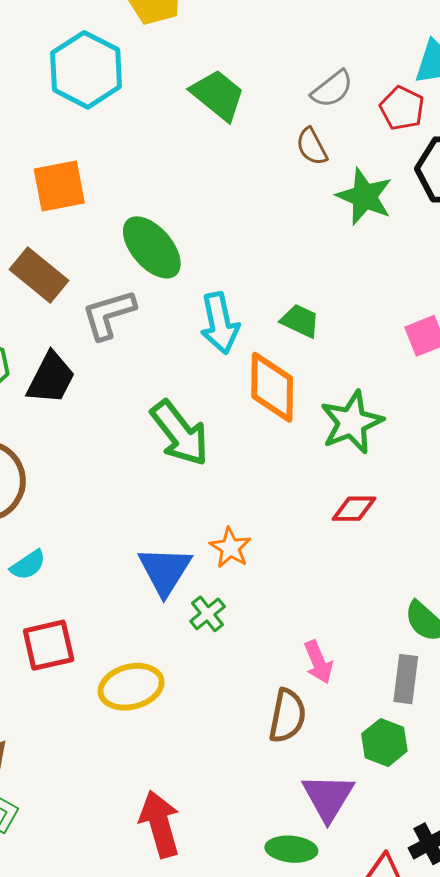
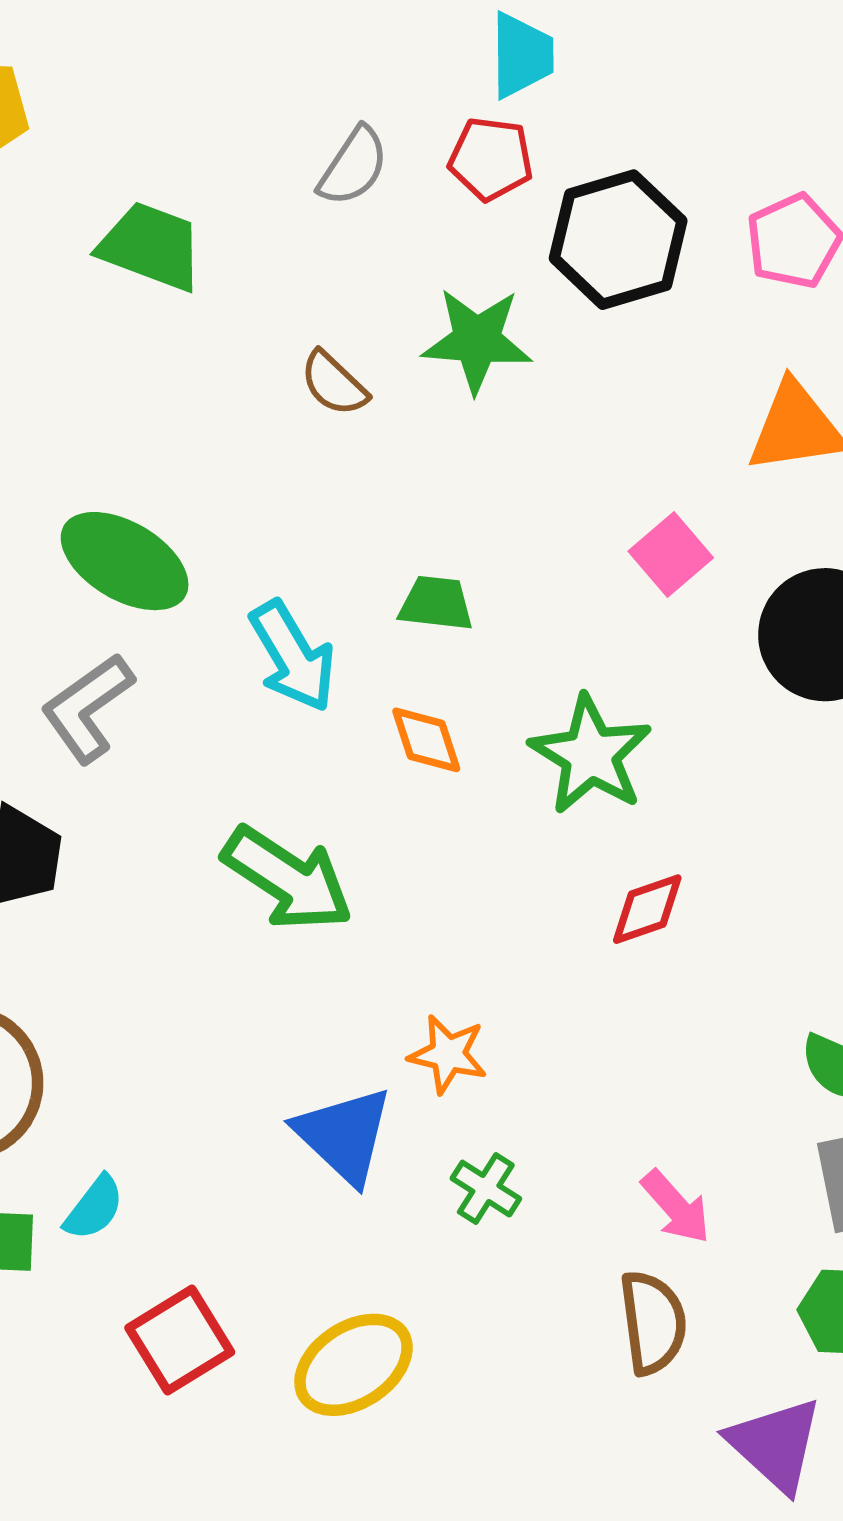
brown semicircle: (312, 146) -> (334, 383), moved
orange diamond: (272, 387) -> (426, 740), size x0.6
green cross: (208, 614) -> (486, 1189), moved

